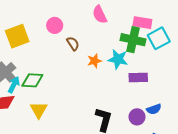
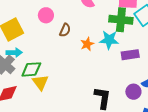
brown semicircle: (73, 43) -> (65, 30), turned 64
cyan arrow: (14, 85) -> (14, 52), moved, turned 70
yellow triangle: (39, 110) -> (40, 82), moved

